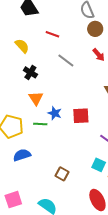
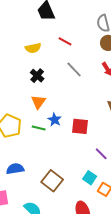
yellow semicircle: (22, 46) -> (33, 48), turned 112
blue semicircle: (22, 155) -> (15, 169), moved
brown square: (62, 174) -> (52, 181), size x1.5

